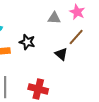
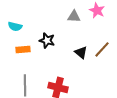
brown line: (76, 37) -> (102, 49), moved

